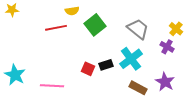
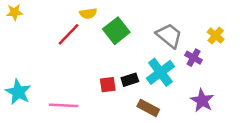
red line: (56, 28) -> (69, 34), turned -35
purple cross: (167, 47) -> (194, 58), moved
red square: (88, 69) -> (108, 85), turned -32
brown rectangle: (138, 88) -> (148, 108), moved

